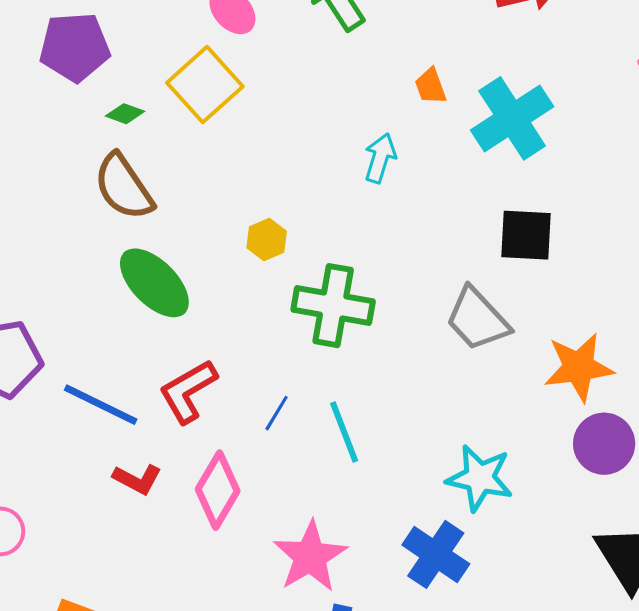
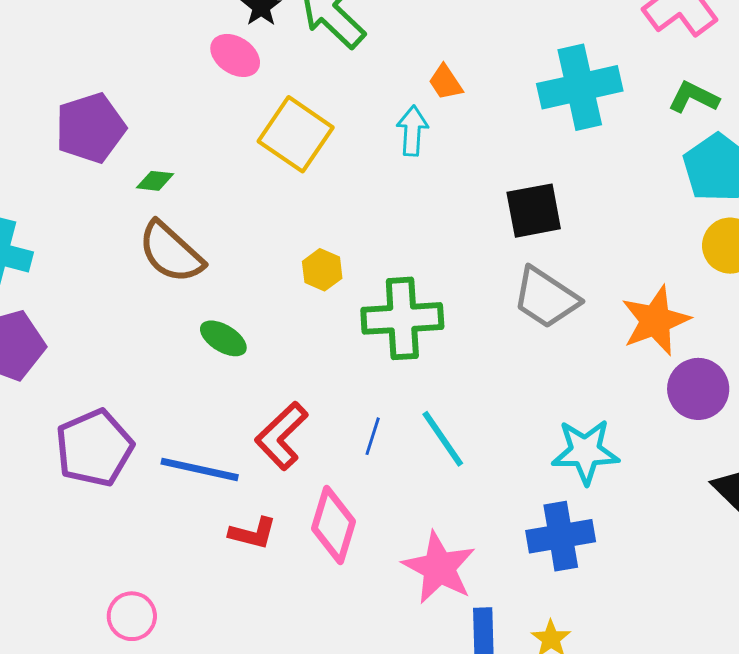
yellow square: (205, 85) -> (296, 134), moved
cyan cross: (512, 118) -> (580, 87), moved, turned 34
cyan arrow: (380, 158) -> (412, 131), moved
black square: (526, 235) -> (534, 211), moved
green ellipse: (154, 283) -> (223, 338), size x0.6
blue cross: (436, 554) -> (561, 536), turned -30

